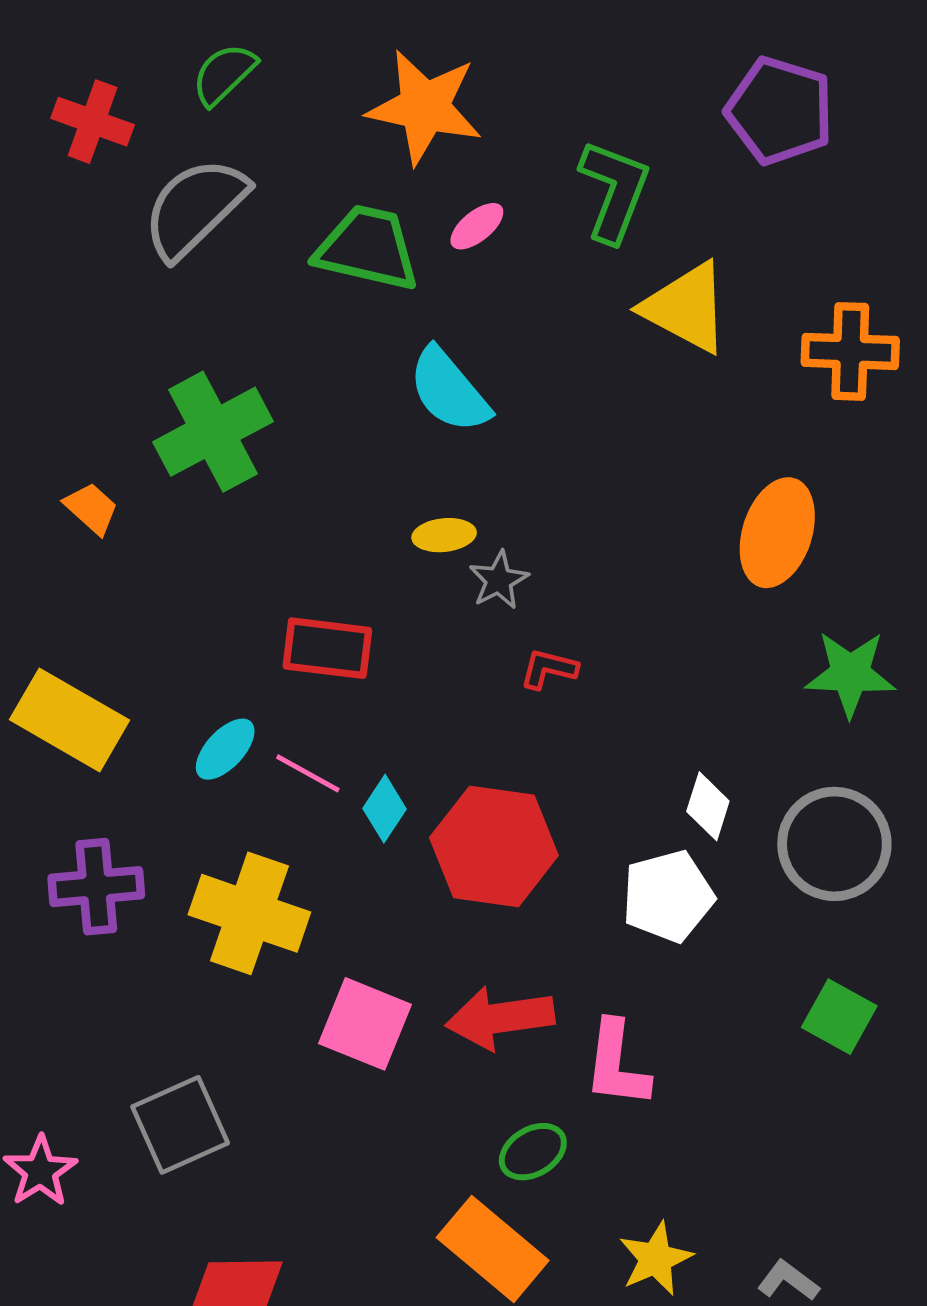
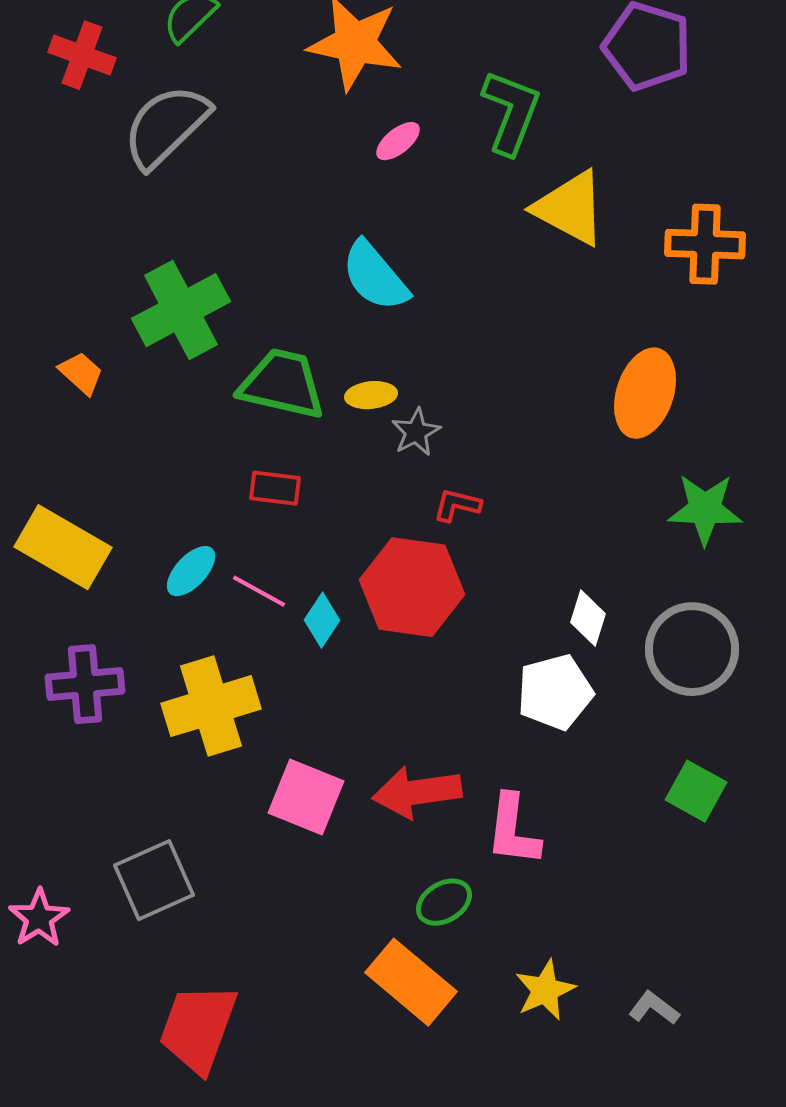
green trapezoid: (367, 248) -> (282, 384), moved
red rectangle: (327, 648) -> (275, 488), size x0.7
red hexagon: (494, 846) -> (412, 587), moved
yellow cross: (249, 913) -> (211, 706), turned -36

